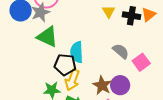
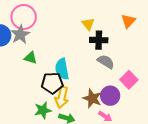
black cross: (131, 16) -> (99, 40), moved
green triangle: (47, 37) -> (31, 58), size x0.6
pink square: (141, 62) -> (129, 80), moved

